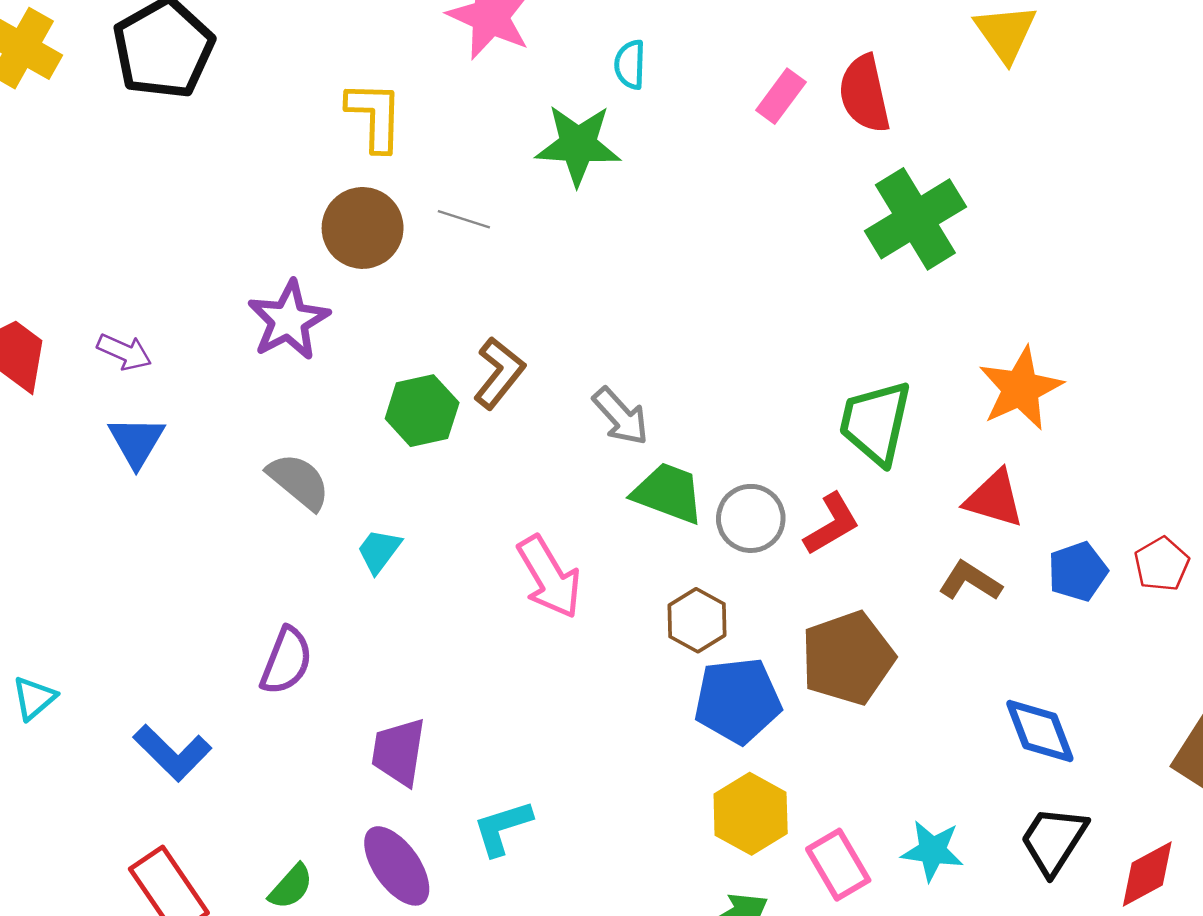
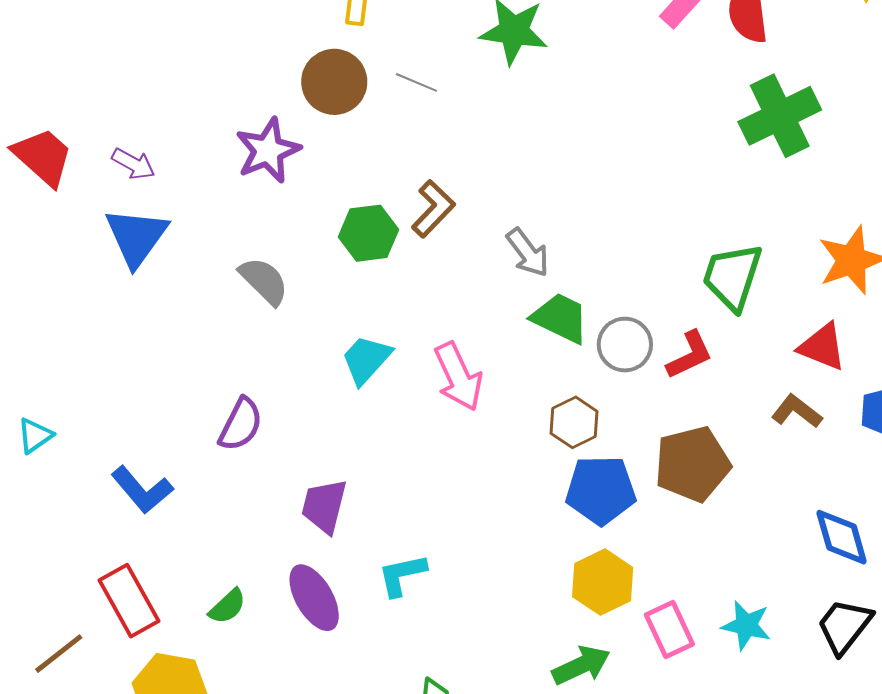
blue triangle: (136, 442) -> (136, 237), size x1.4
cyan trapezoid: (379, 551) -> (366, 360), moved, size x1.4

